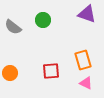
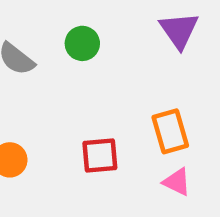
purple triangle: (87, 14) -> (179, 30), turned 36

